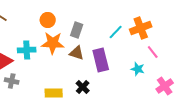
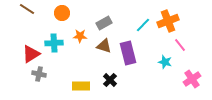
orange circle: (48, 20) -> (62, 13), moved
gray rectangle: (77, 30) -> (104, 23), turned 42
orange star: (53, 43) -> (80, 36), size x0.6

